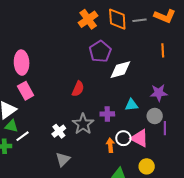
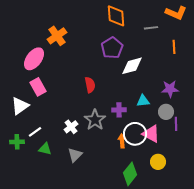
orange cross: (88, 19) -> (57, 36), moved
orange diamond: (117, 19) -> (116, 16), moved
gray line: (140, 20) -> (151, 28), moved
pink ellipse: (22, 63) -> (34, 59), turned 40
red semicircle: (78, 89) -> (90, 85), turned -35
green triangle: (11, 126) -> (45, 149), moved
white circle: (123, 138) -> (135, 134), size x1.5

